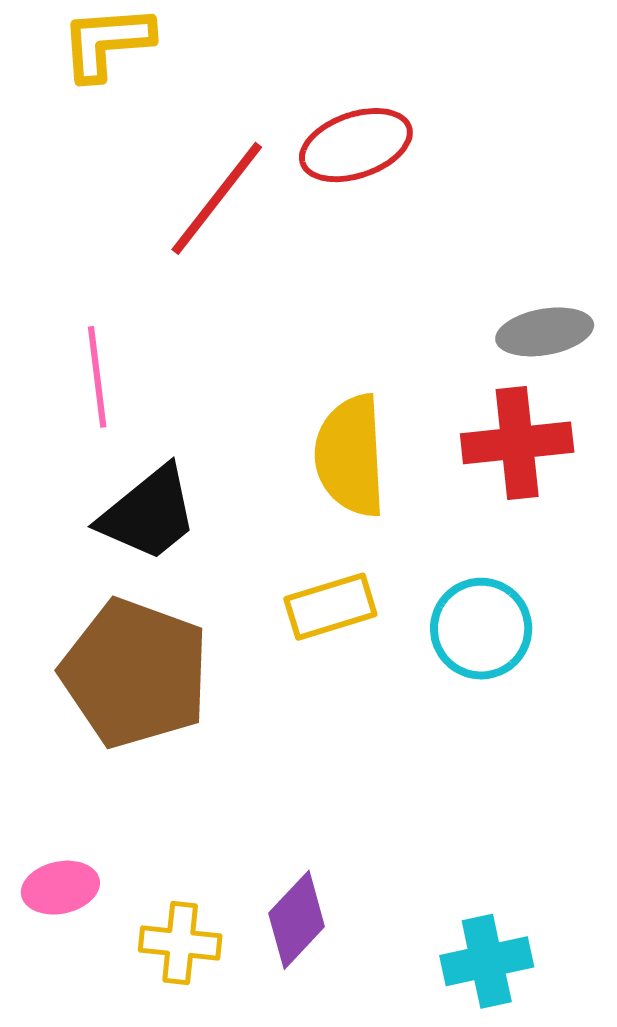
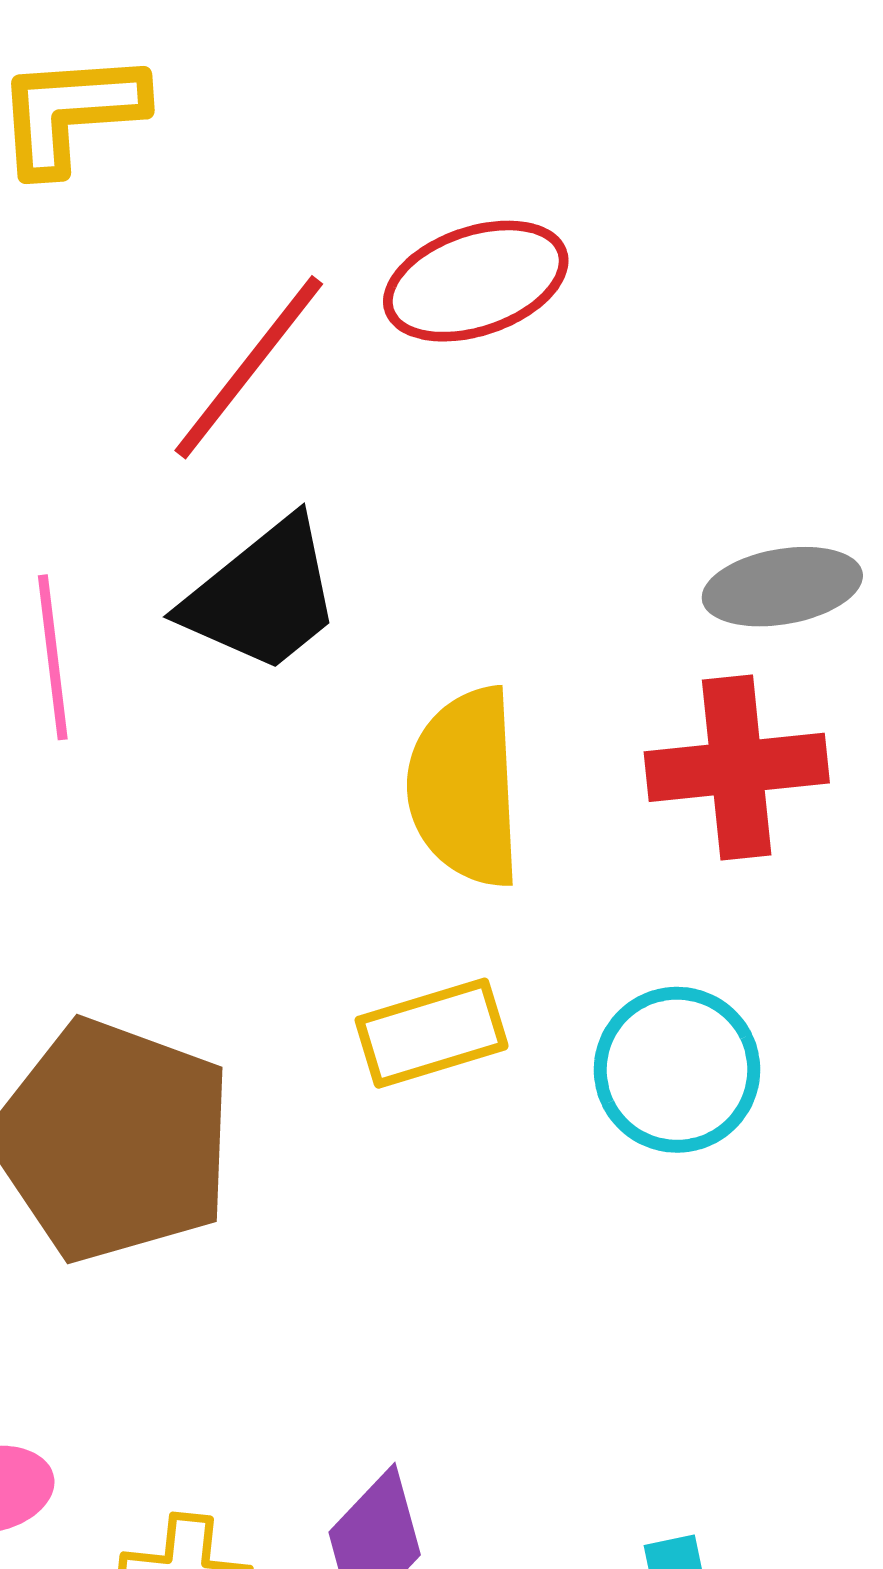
black trapezoid: (149, 514) -> (263, 596), moved

